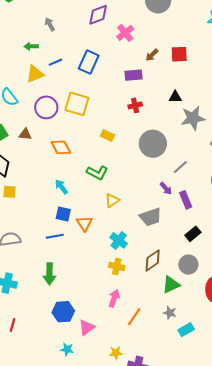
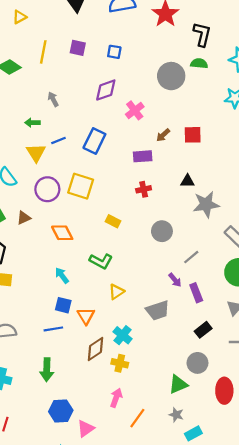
yellow triangle: (35, 74) -> (36, 153), turned -42
brown triangle: (25, 134) -> (24, 218), turned -32
gray circle: (153, 144) -> (162, 231), size x0.7
brown diamond: (153, 260) -> (95, 349), moved

